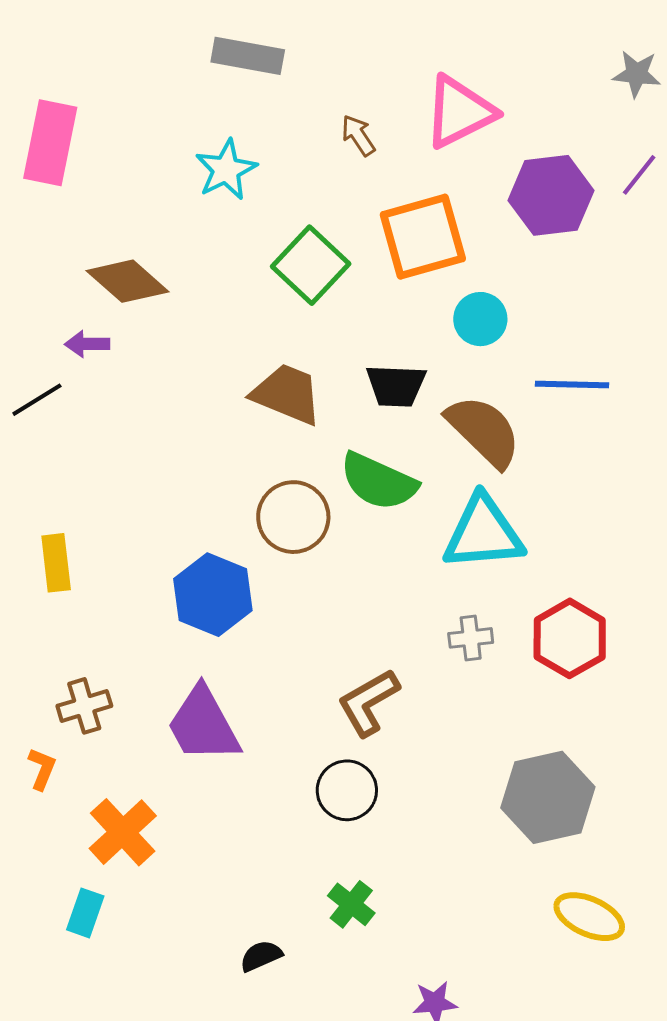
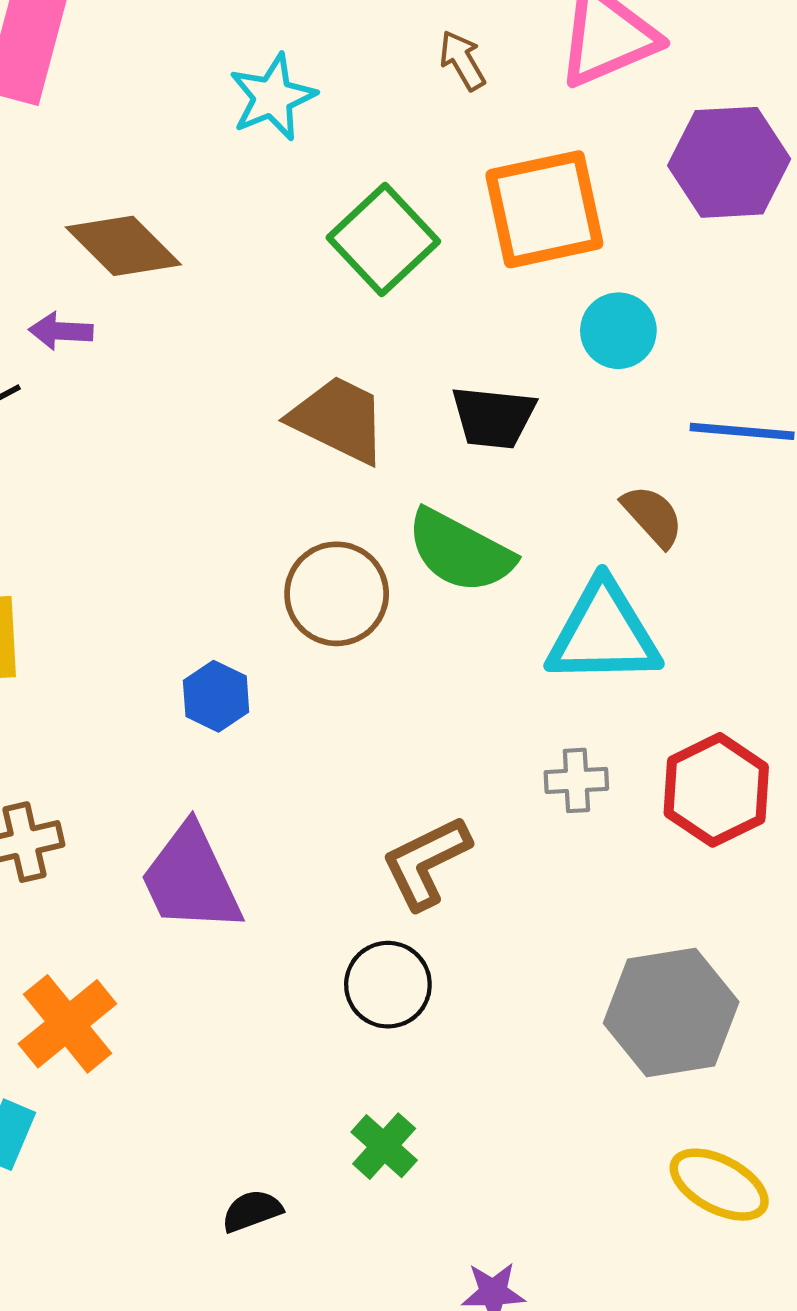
brown semicircle: (484, 431) -> (653, 516), moved, size x0.6
blue hexagon: (213, 595) -> (216, 696), size x0.6

